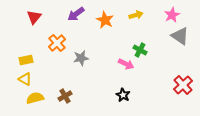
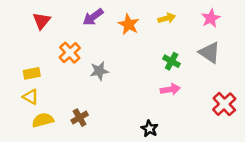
gray triangle: (180, 36) -> (210, 53), moved
pink arrow: (126, 64) -> (170, 89), moved, turned -35
black star: (123, 95) -> (149, 129), moved

